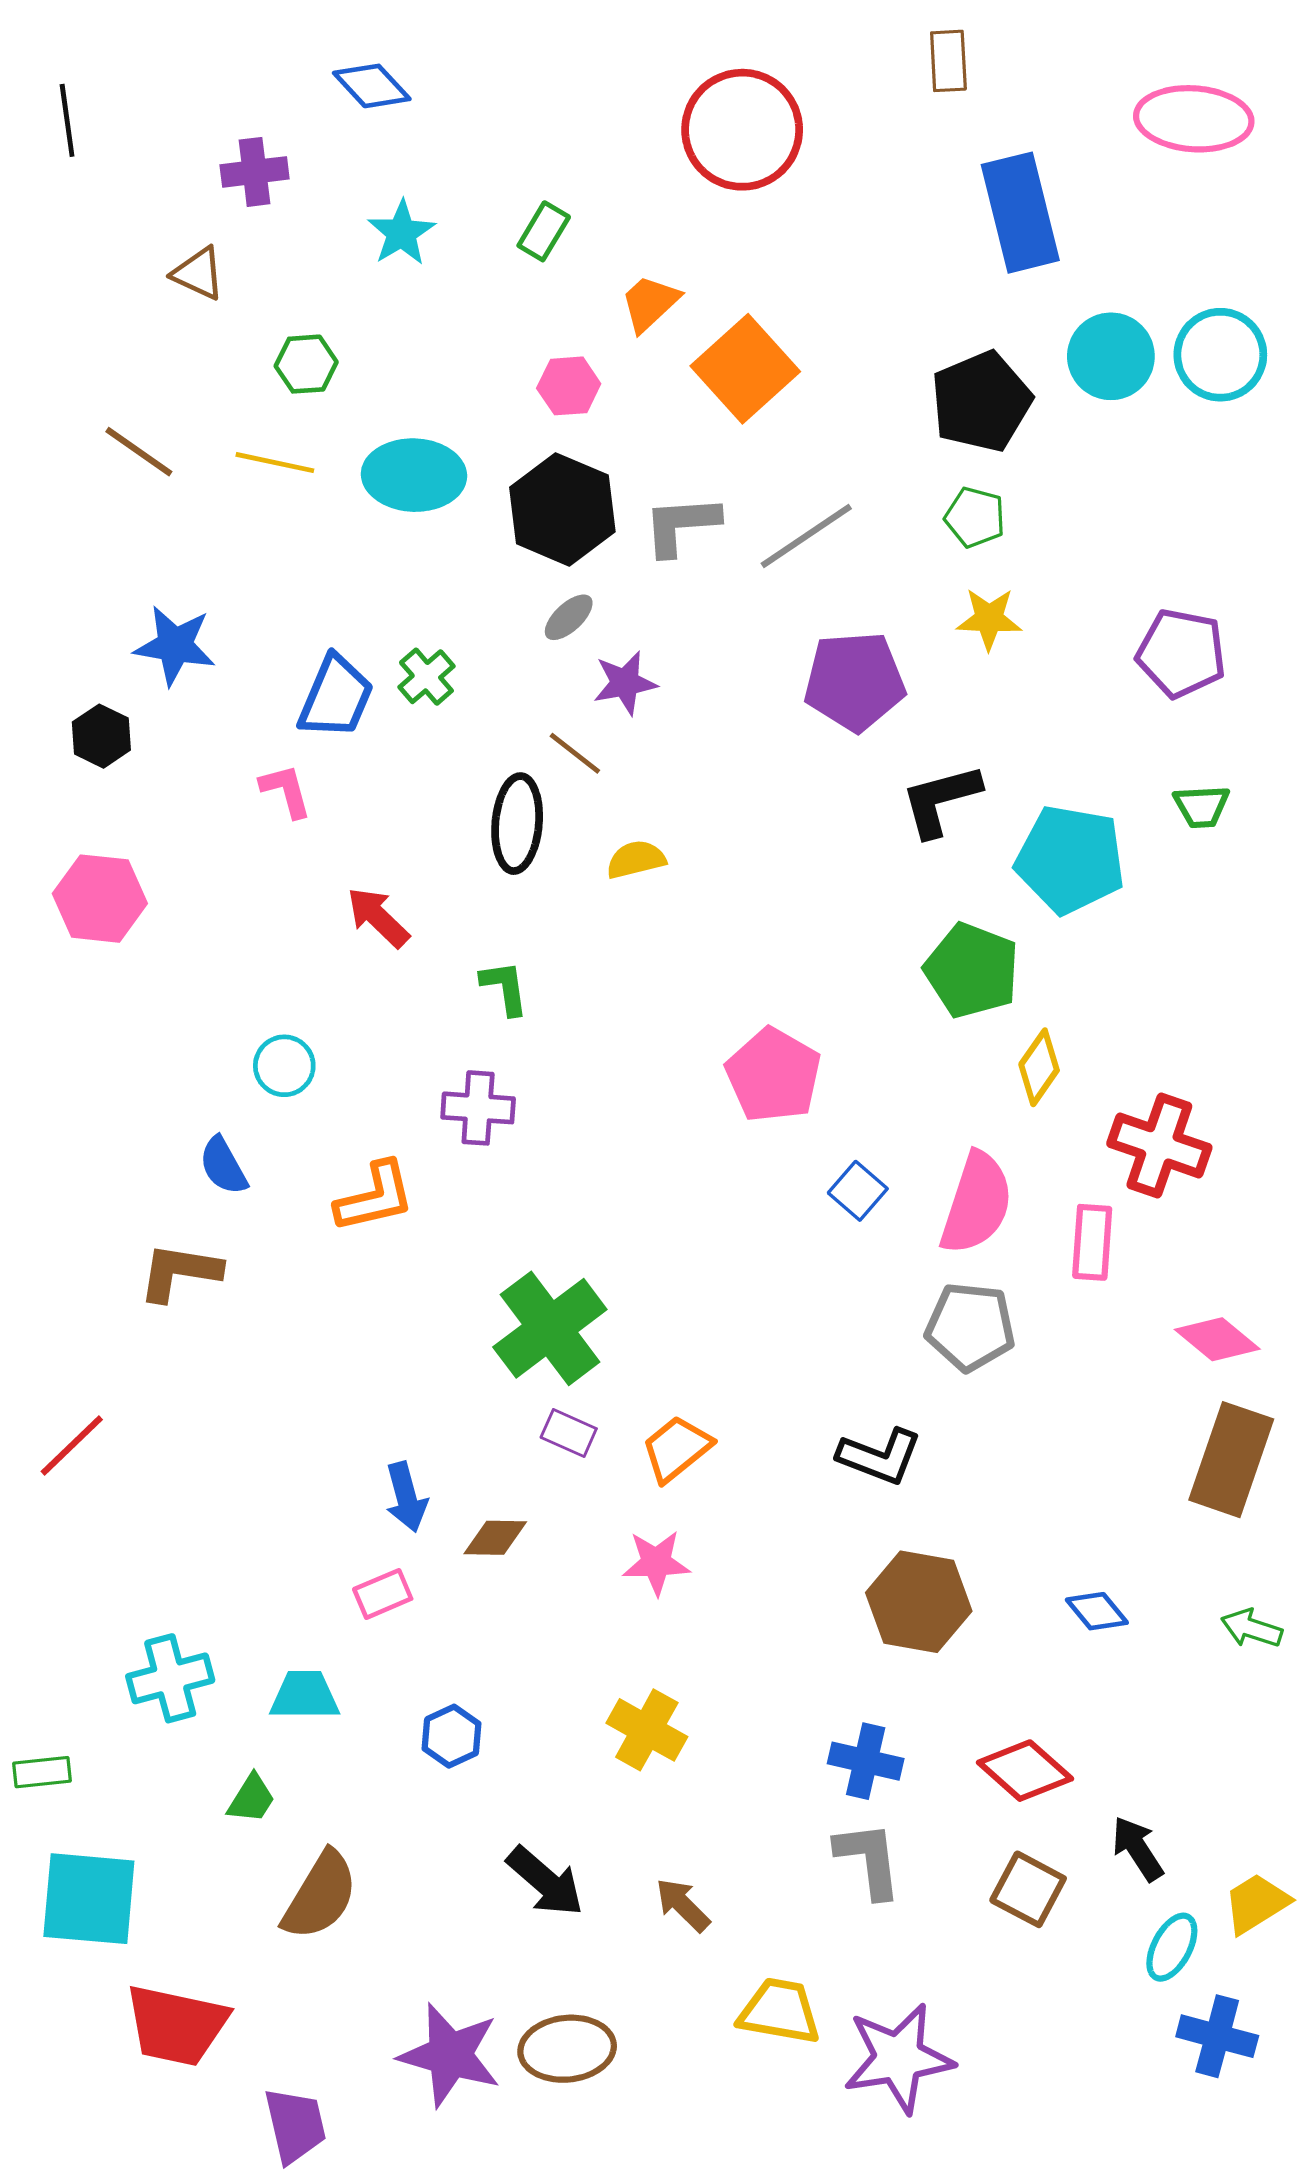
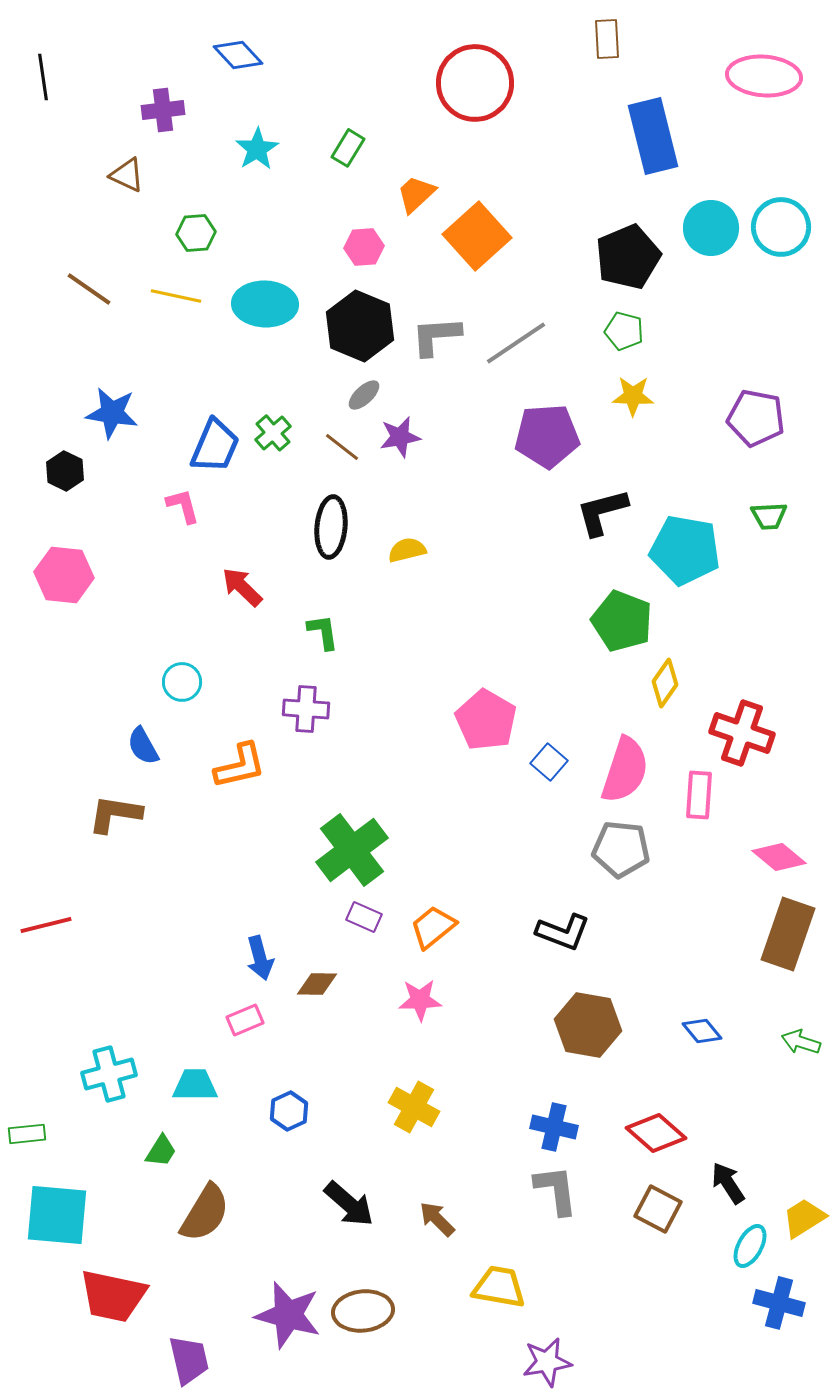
brown line: (575, 753) -> (342, 447), moved
pink pentagon: (773, 1075) -> (486, 720), moved
red line: (72, 1445) -> (46, 925), turned 30
purple star: (898, 2058) -> (547, 1362), moved, size x0.7

